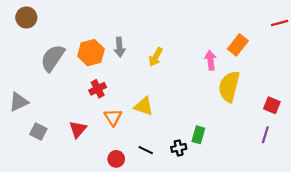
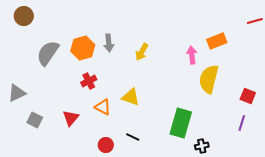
orange rectangle: (238, 45) -> (217, 41), turned 30
orange triangle: (113, 117) -> (103, 107), turned -30
green rectangle: (198, 135) -> (181, 123), size x1.8
black cross: (179, 148) -> (202, 146), moved

